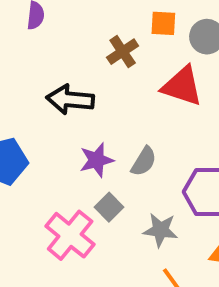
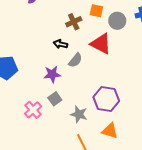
black arrow: (70, 99) -> (60, 44), moved, size x0.6
gray semicircle: (144, 161) -> (75, 60), moved
pink cross: (70, 235) -> (33, 110), size x0.7

